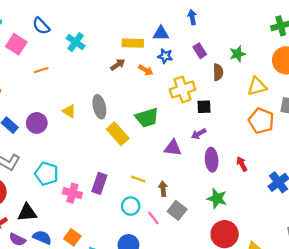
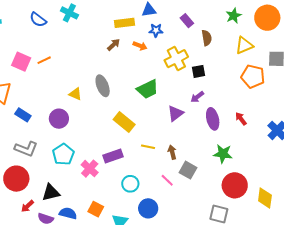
cyan cross: (76, 42) -> (69, 13), moved
pink square: (16, 44) -> (21, 62), moved
green star: (238, 54) -> (234, 16), moved
purple circle: (37, 123) -> (59, 119), moved
yellow rectangle: (118, 134) -> (124, 122), moved
purple triangle: (173, 148) -> (175, 113), turned -36
cyan pentagon: (46, 174) -> (63, 154), turned 30
purple rectangle: (99, 183) -> (113, 156), turned 60
pink cross: (72, 193) -> (90, 169), turned 36
cyan circle: (131, 206) -> (130, 184), moved

